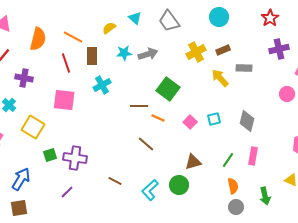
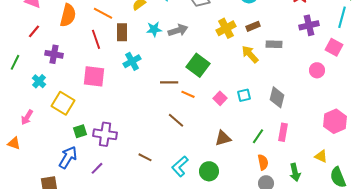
blue arrow: (21, 179) -> (68, 157), moved
green circle: (179, 185) -> (209, 171), moved

